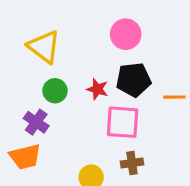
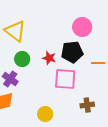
pink circle: (126, 34) -> (82, 27), moved
brown cross: (132, 163) -> (87, 105), moved

